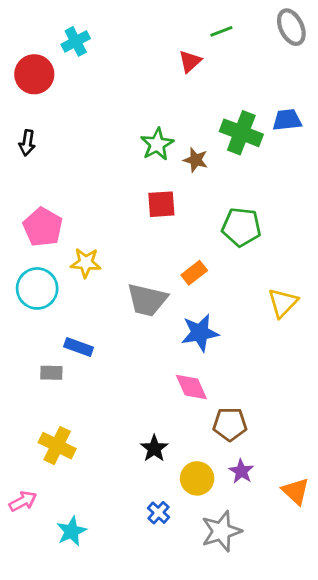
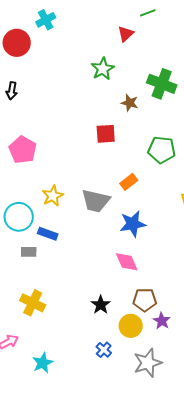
green star: (157, 144) -> (103, 69), moved
yellow star: (86, 263) -> (53, 196), moved, turned -30
cyan circle: (37, 288) -> (19, 217), moved
brown pentagon: (230, 424) -> (145, 300), moved

